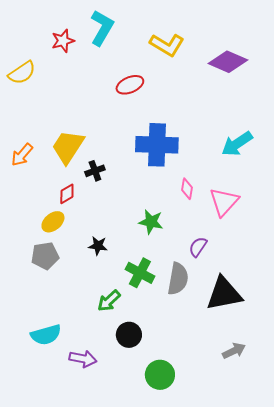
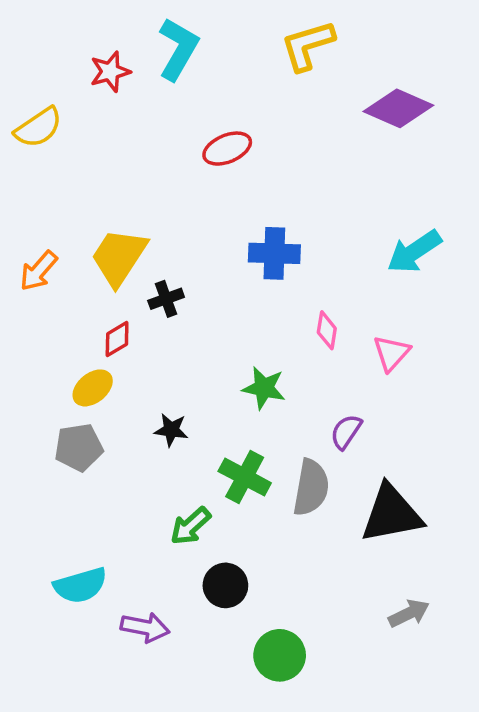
yellow L-shape: (167, 45) -> (308, 45), moved, turned 132
blue cross: (157, 145) -> (274, 253), size x0.7
pink triangle: (224, 202) -> (391, 353), size x0.7

